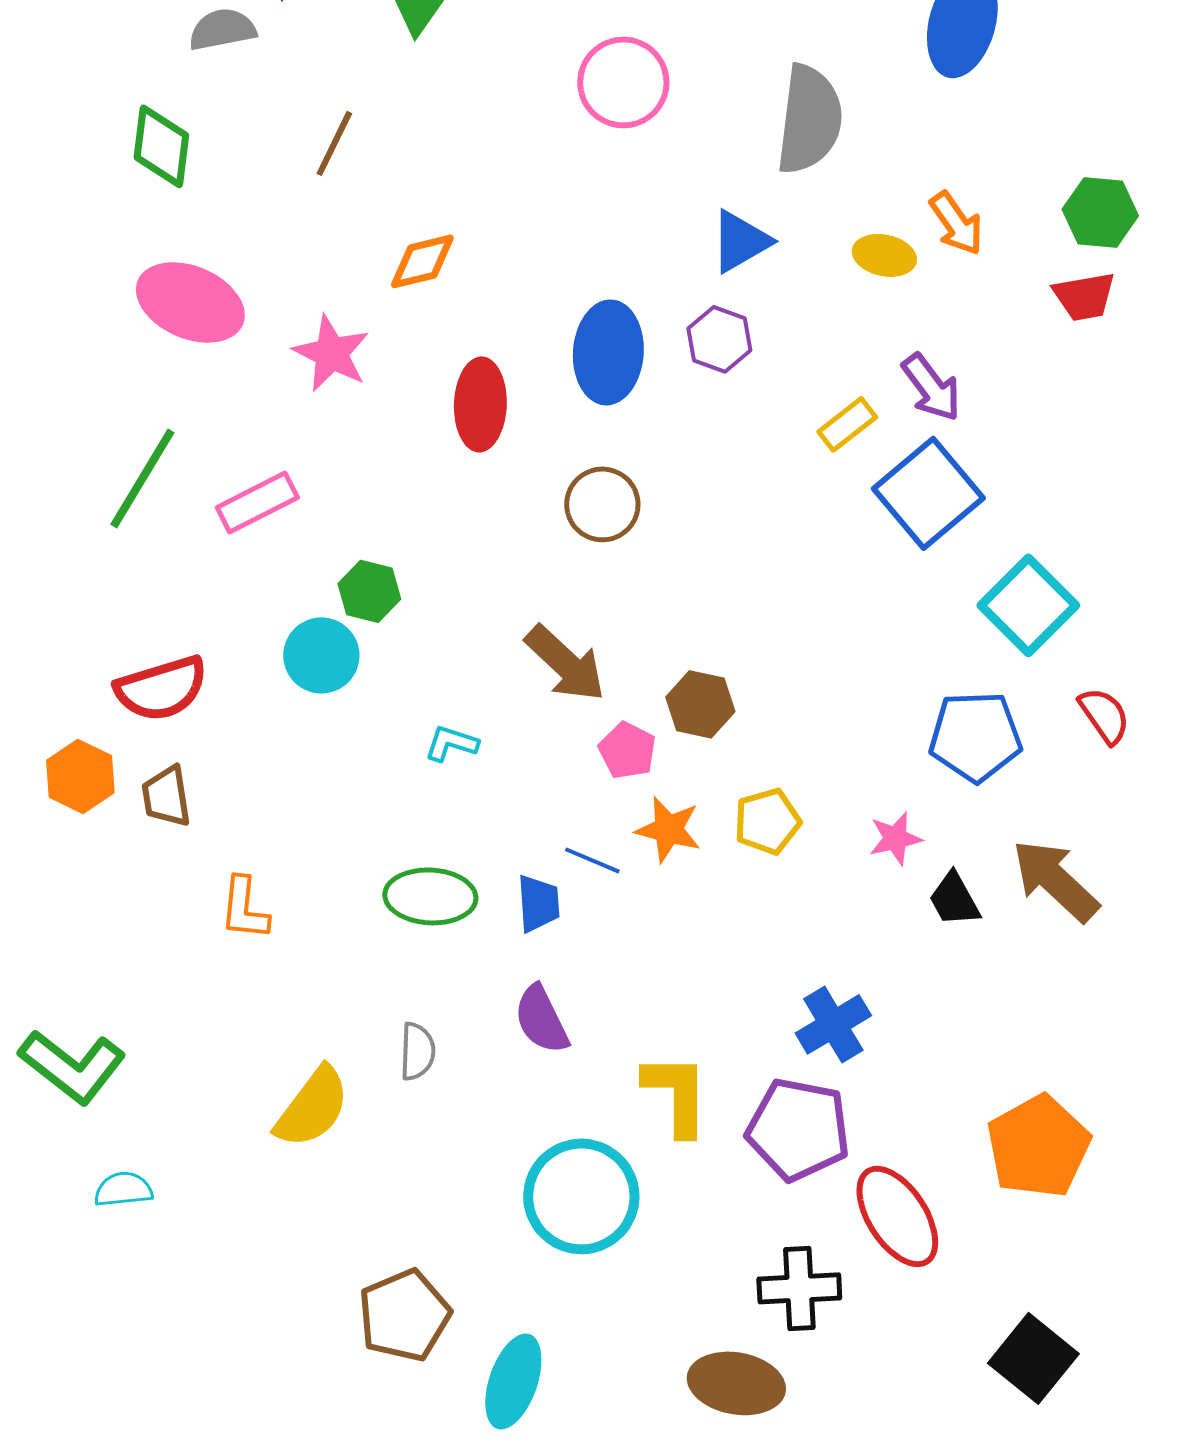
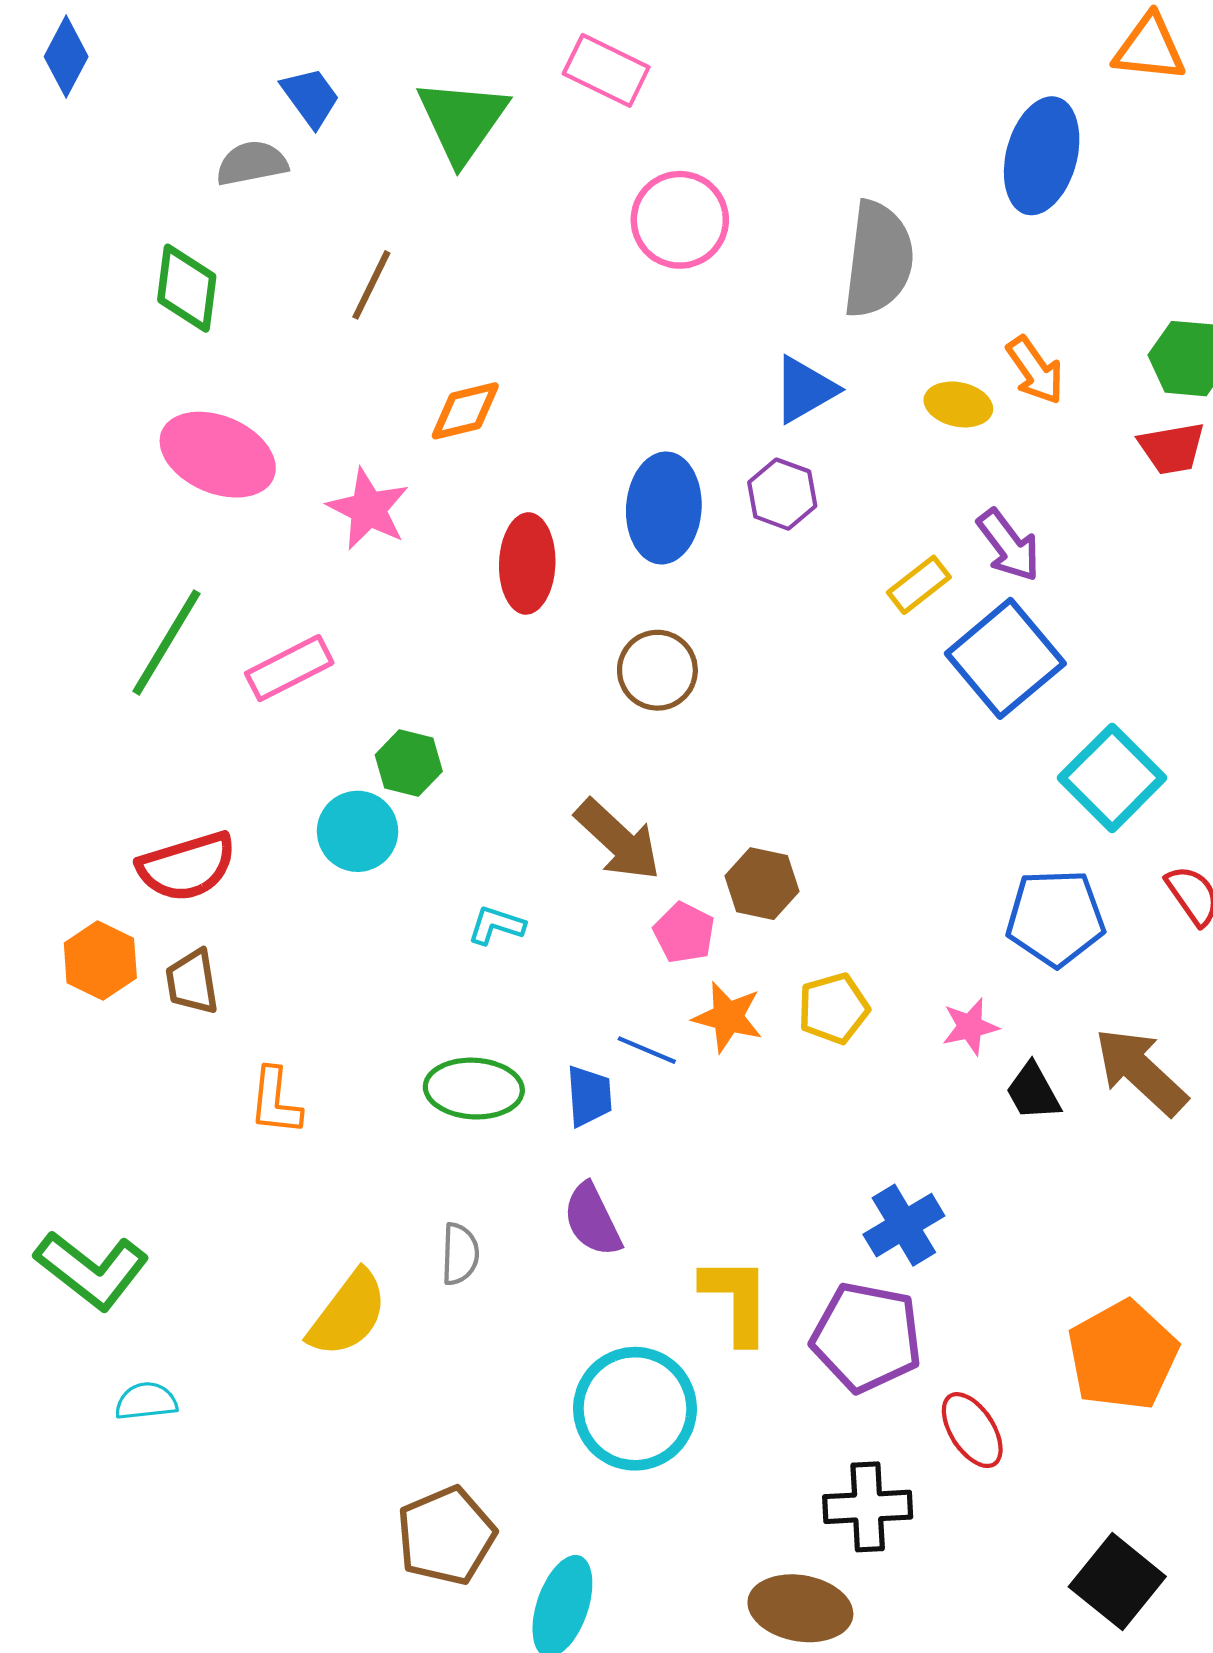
red ellipse: (897, 1216) -> (972, 1430), size x0.7

